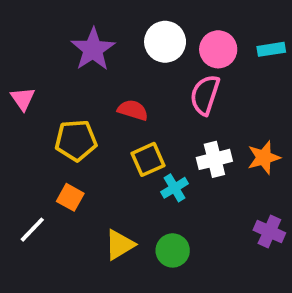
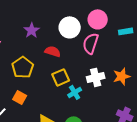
white circle: (165, 42) -> (70, 27), moved
purple star: (93, 49) -> (32, 30), moved, size x0.7
cyan rectangle: (271, 49) -> (126, 31), moved
yellow pentagon: (76, 140) -> (23, 67), turned -30

